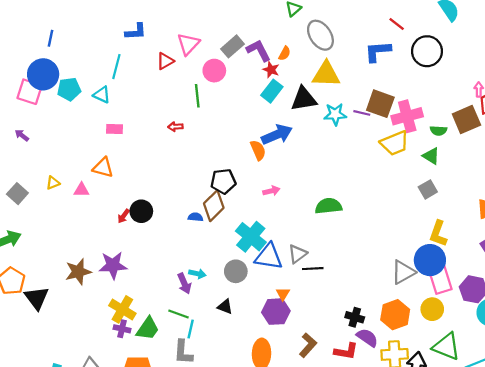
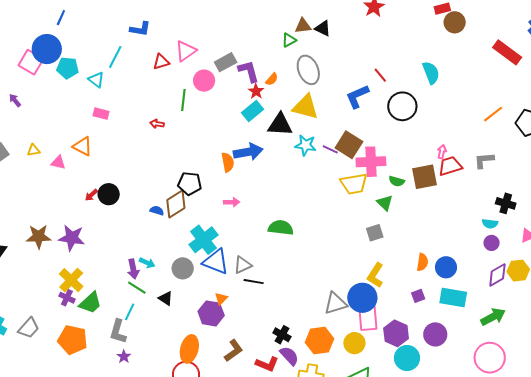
blue L-shape: (378, 51) -> (357, 96), turned -32
green line: (179, 314) -> (137, 288), moved

